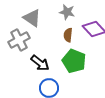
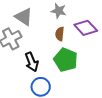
black arrow: (40, 63) -> (32, 62), turned 30

